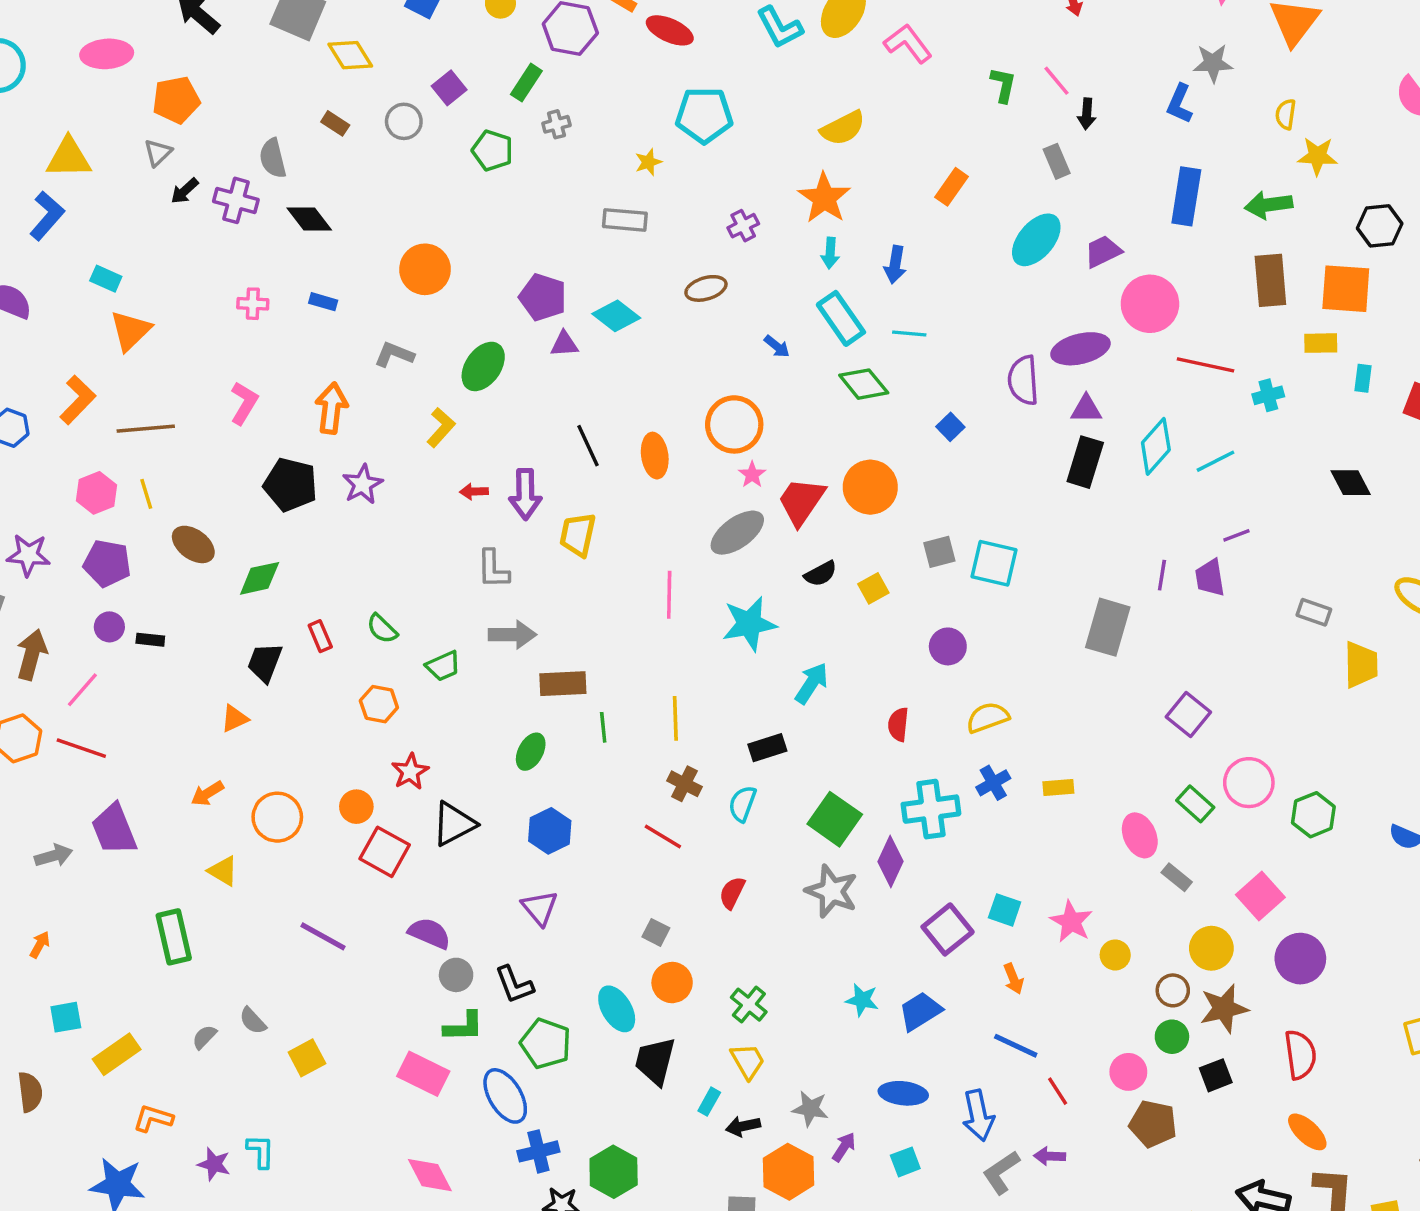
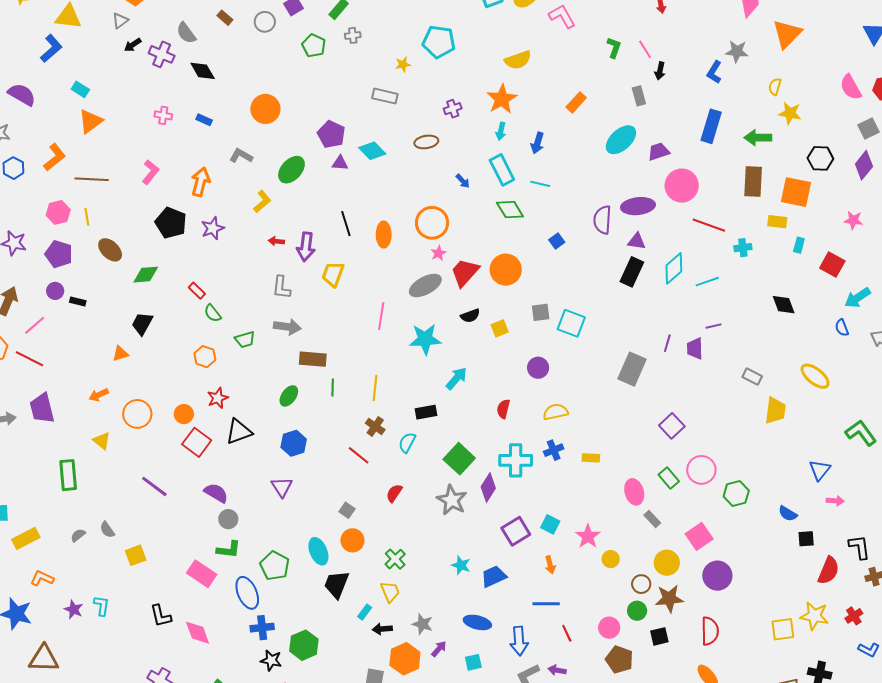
gray semicircle: (273, 158) -> (186, 33), turned -30
red rectangle: (320, 636) -> (197, 291), moved, turned -30
black L-shape: (514, 985) -> (161, 616), moved
blue line: (1016, 1046) -> (546, 604), turned -32

